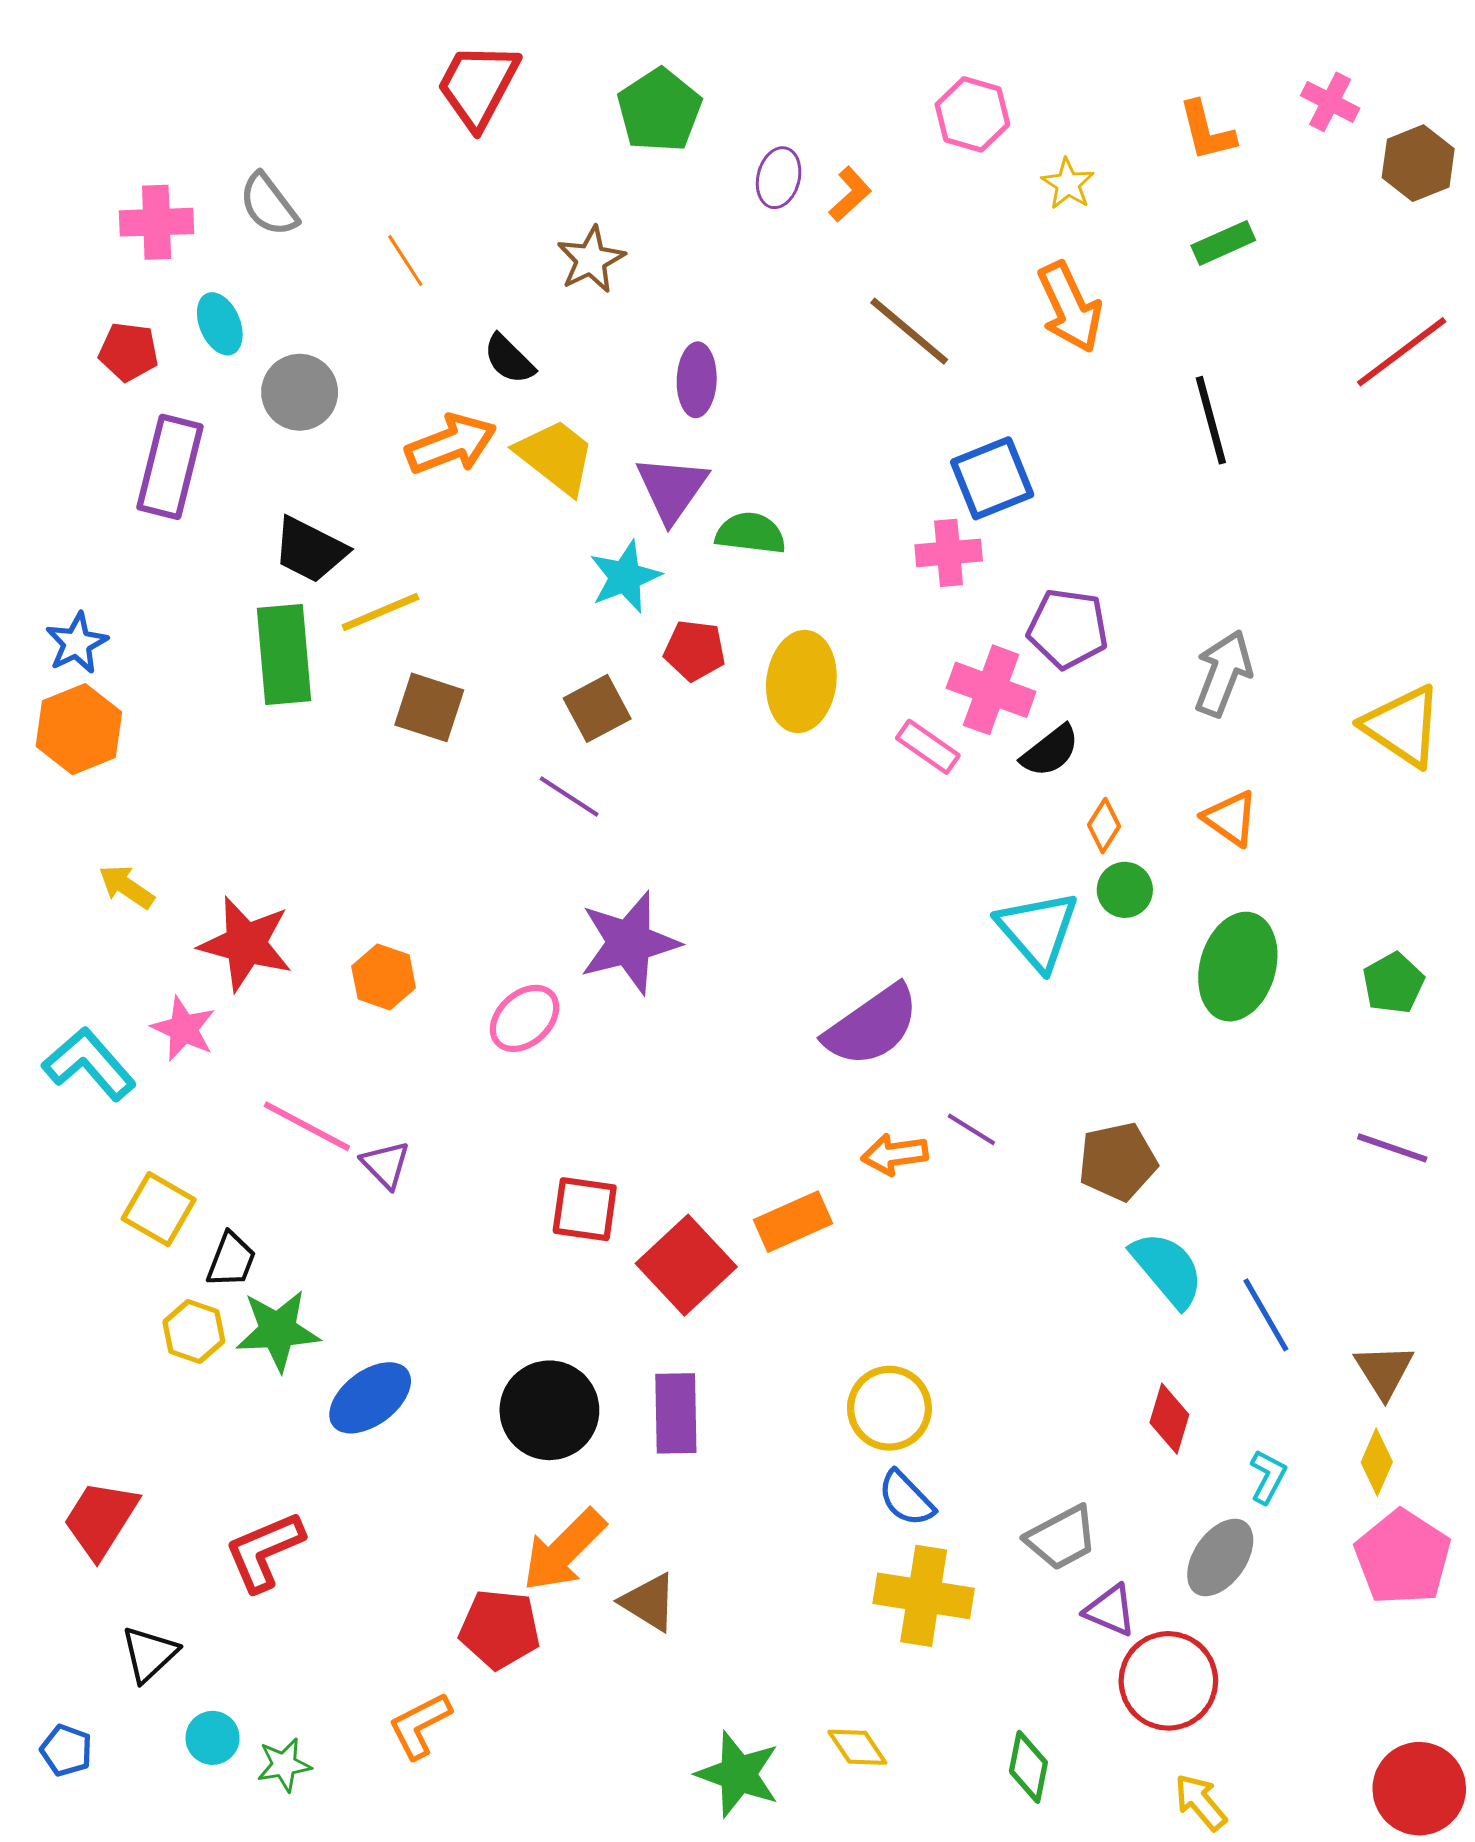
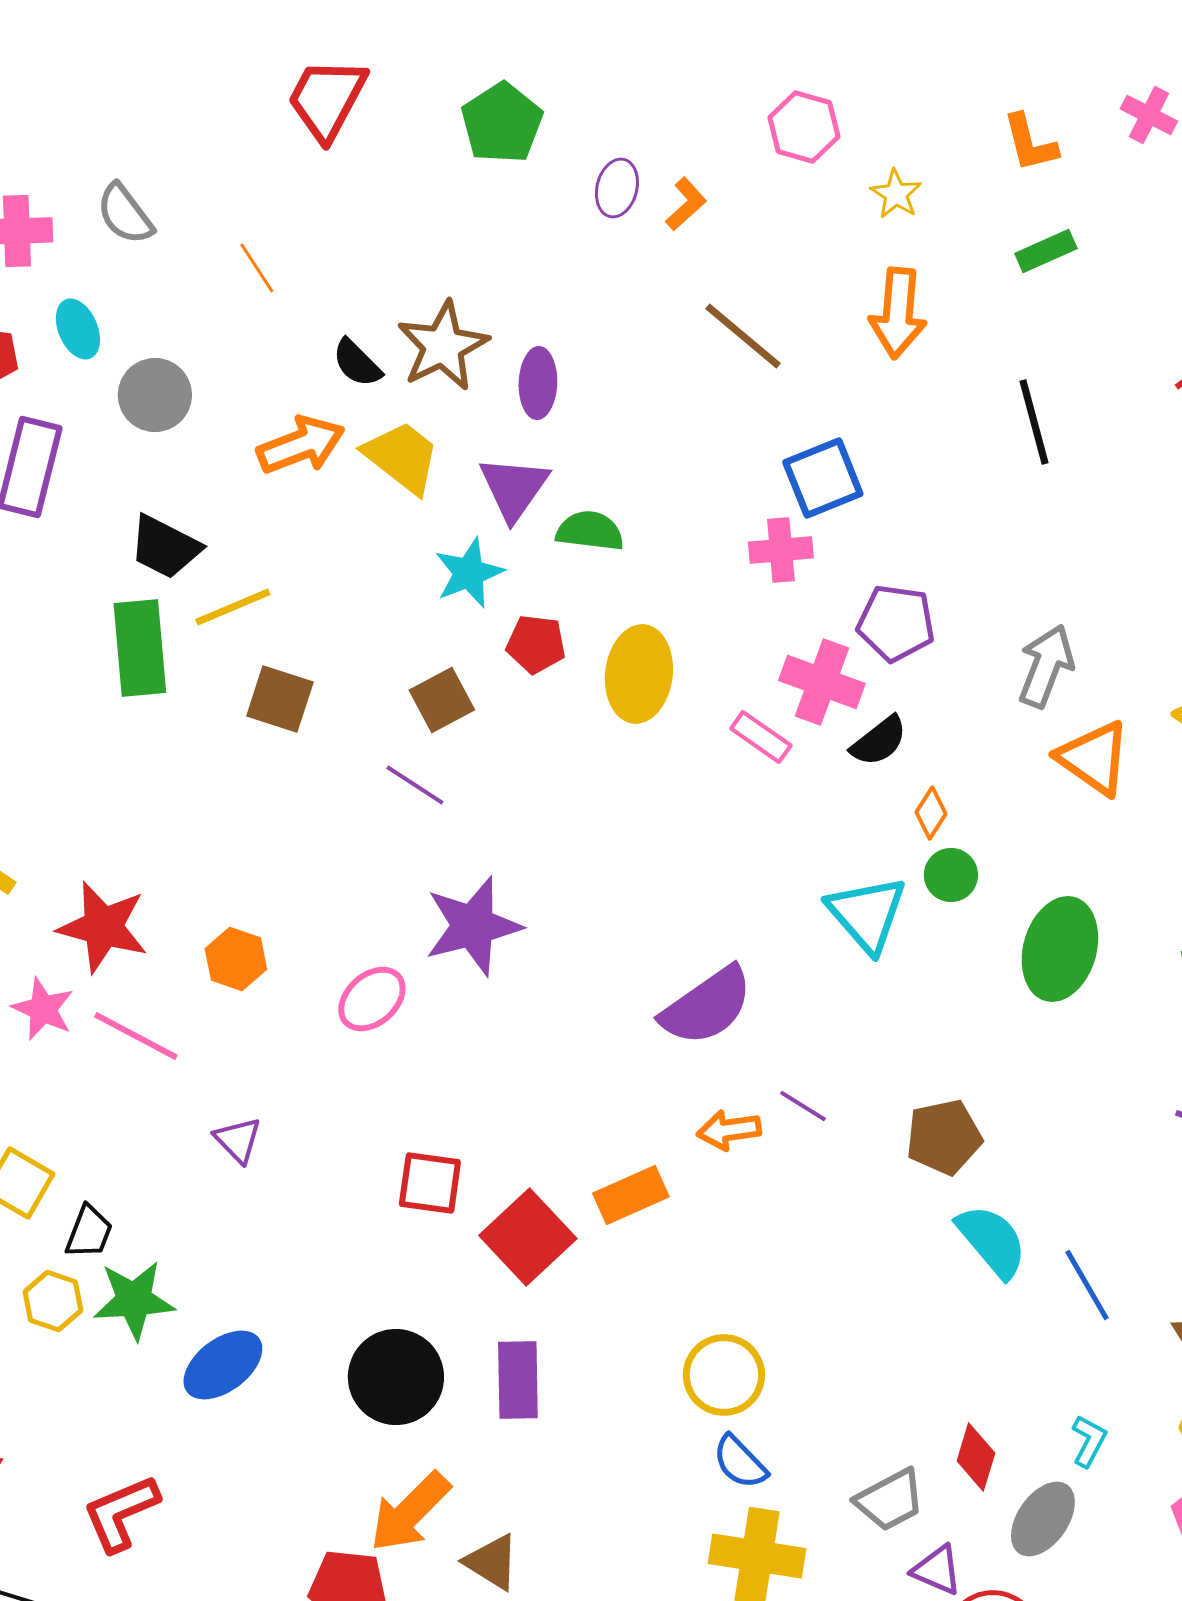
brown star: (591, 260) -> (443, 346), moved, size x1.4
orange arrow: (1070, 307) -> (898, 313), turned 30
orange triangle: (1231, 818) -> (1094, 758), moved, size x1.4
pink line: (307, 1126) -> (136, 1036), moved
red diamond: (1169, 1419) -> (976, 1457), moved

